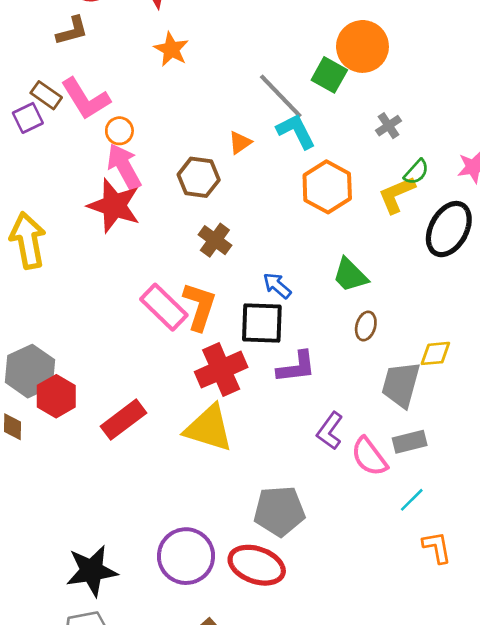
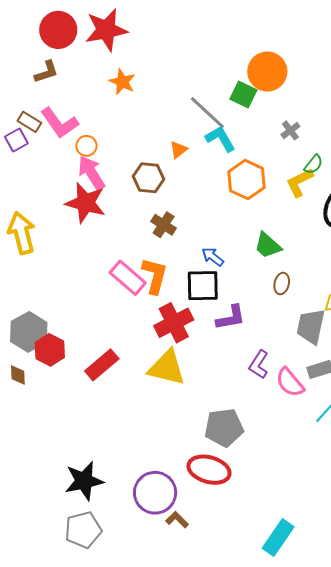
purple circle: (186, 556) -> (155, 493), moved

